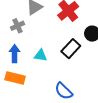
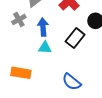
blue arrow: (15, 54) -> (43, 27), moved

